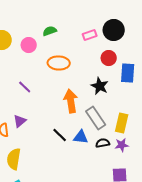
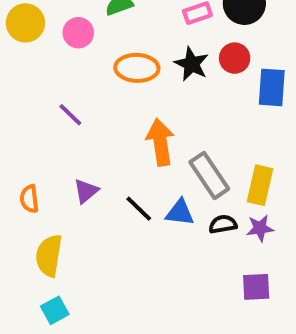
black star: (100, 86) -> (192, 64), moved
purple triangle: (20, 121) -> (86, 191), moved

